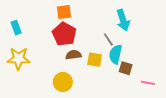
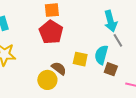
gray line: (108, 39) -> (118, 40), moved
brown semicircle: (73, 55) -> (59, 68), moved, turned 42

